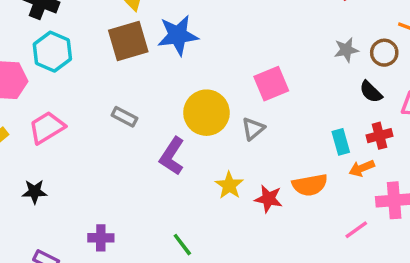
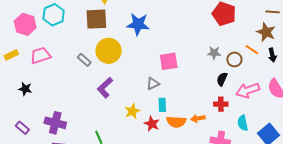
blue star: (178, 35) -> (138, 24), moved
black semicircle: (371, 92) -> (222, 79), turned 56
yellow circle: (206, 113) -> (109, 51), moved
cyan rectangle: (341, 142) -> (162, 105), moved
orange arrow: (362, 168) -> (198, 118), moved
purple cross: (101, 238) -> (55, 123), size x1.5

